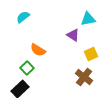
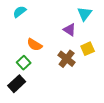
cyan triangle: (88, 19) -> (85, 14), turned -42
brown cross: (84, 77) -> (67, 59), moved

